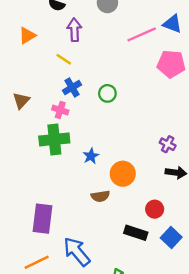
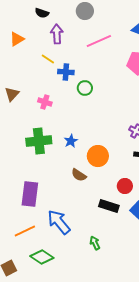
pink line: (142, 34) -> (99, 41), moved
blue cross: (72, 88) -> (66, 72), moved, turned 35
green cross: (54, 139) -> (39, 141), moved
brown semicircle: (100, 196) -> (79, 175), turned 42

